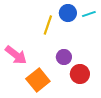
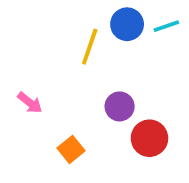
pink arrow: (16, 55) -> (30, 103), size x0.6
orange square: (38, 80) -> (71, 149), size x0.6

